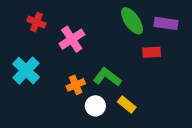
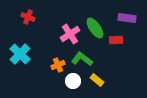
green ellipse: (132, 21) -> (95, 28), moved
pink cross: (72, 39) -> (70, 34), moved

